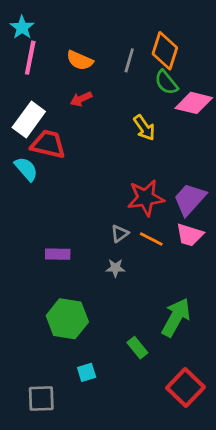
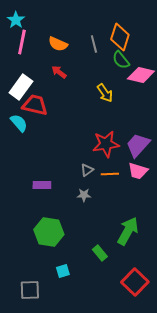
gray line: (129, 60) -> (94, 44), turned -30
red arrow: (81, 99) -> (59, 72), turned 63
orange line: (151, 239) -> (110, 174), turned -30

